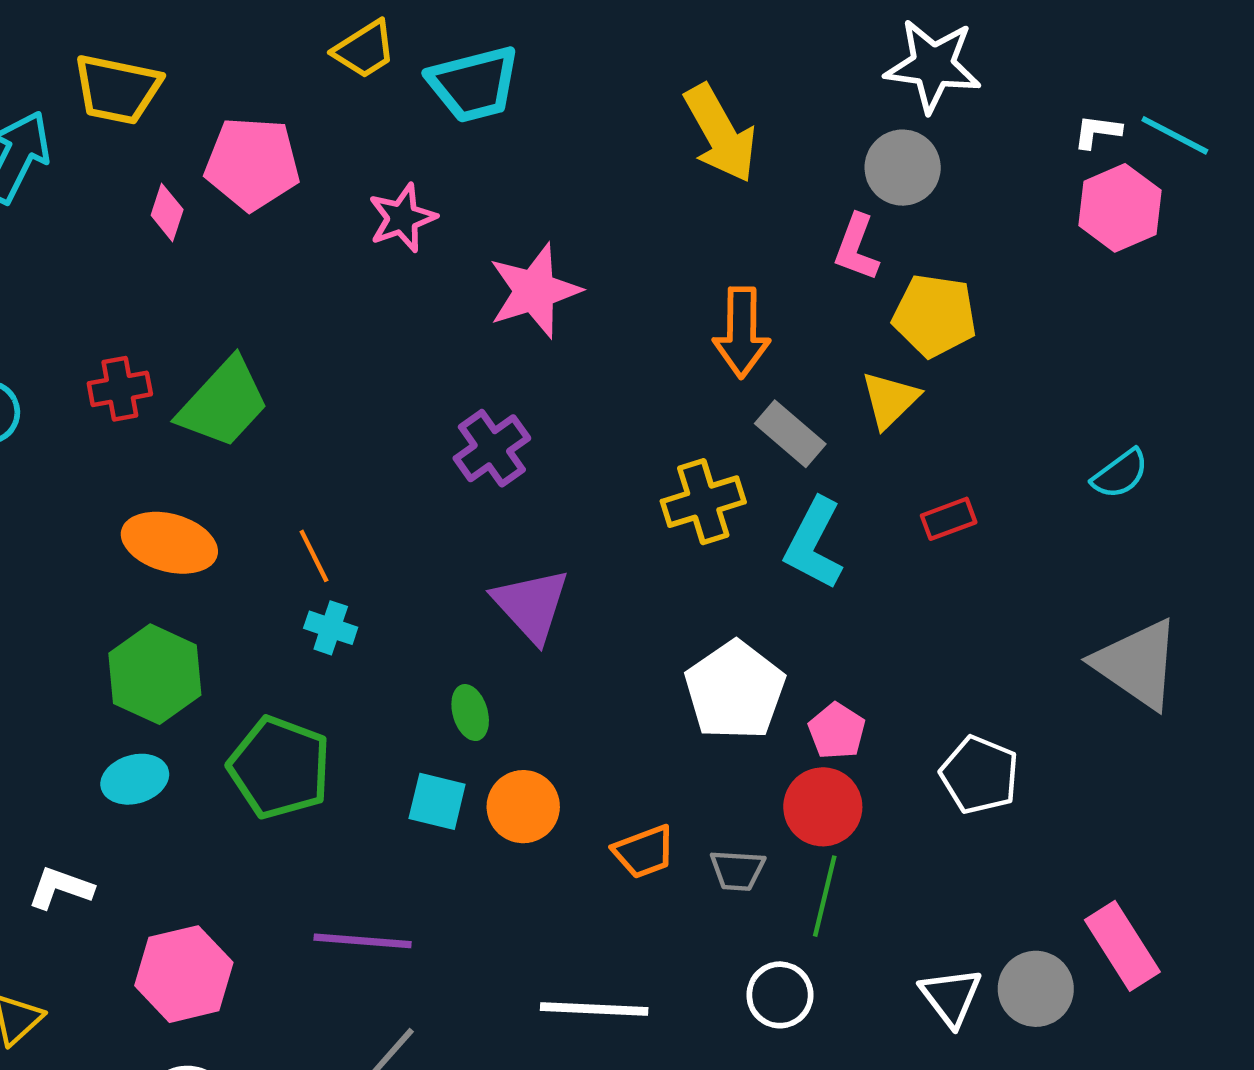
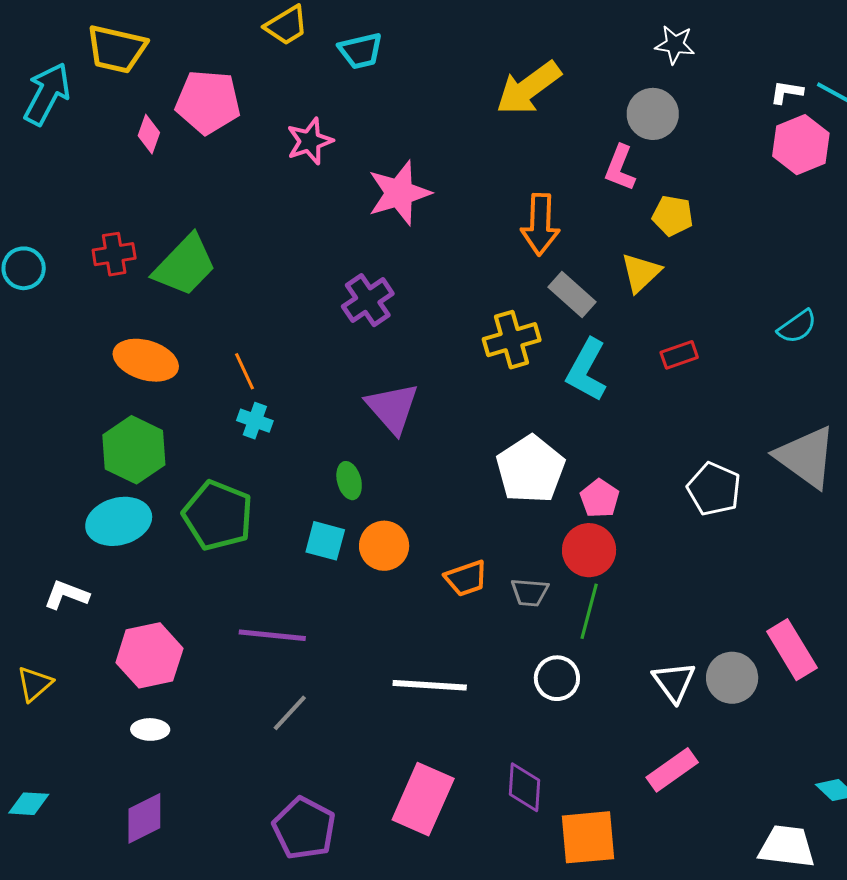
white star: (933, 66) -> (675, 45), size x0.6
cyan trapezoid: (474, 84) -> (361, 51), size x0.7
yellow arrow: (720, 133) -> (528, 88), turned 82
yellow pentagon: (935, 315) -> (673, 216), size x0.7
white pentagon: (980, 775) -> (714, 489), moved
cyan ellipse: (135, 779) -> (119, 521), size x1.4

